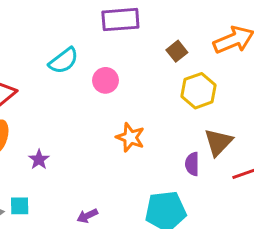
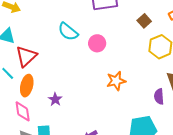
cyan semicircle: (64, 61) -> (68, 32), turned 80
orange star: (130, 137) -> (116, 81), turned -30

